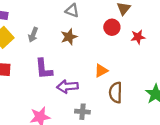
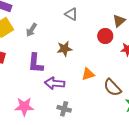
brown star: (69, 37) -> (64, 49), moved
brown semicircle: (116, 92) -> (112, 87), moved, turned -54

